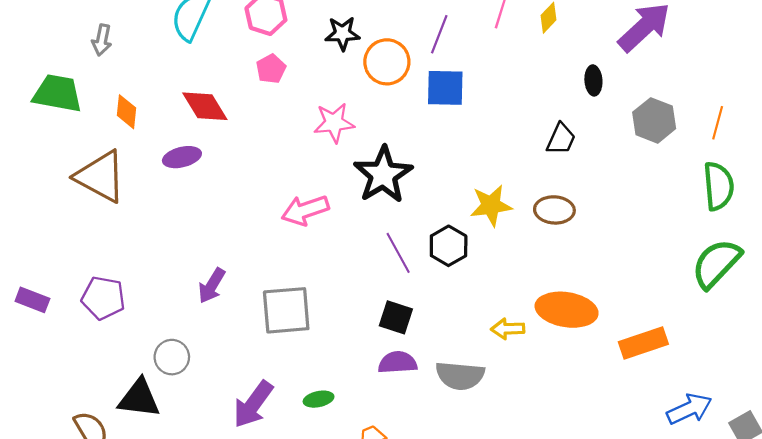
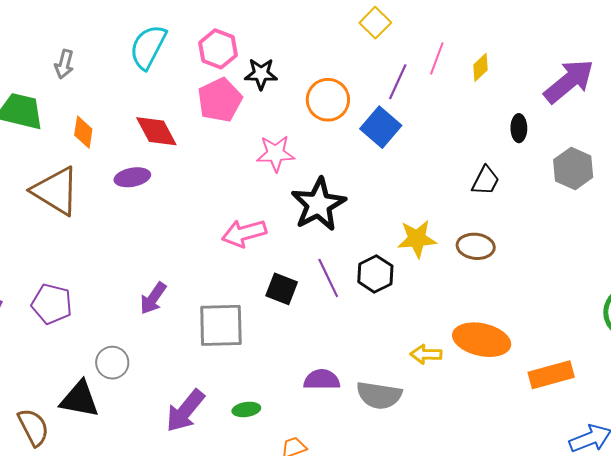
black star: (342, 33) -> (261, 74), moved
purple line: (439, 34) -> (398, 82), moved
pink pentagon: (271, 69) -> (220, 100), size x1.6
blue square: (445, 88) -> (381, 127), turned 36
black square: (396, 317) -> (282, 289), moved

